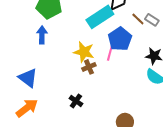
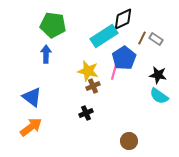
brown line: (138, 19) -> (142, 38), turned 72
black cross: (76, 101) -> (86, 113), moved, turned 32

